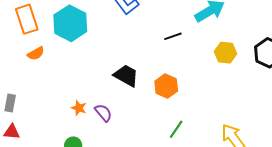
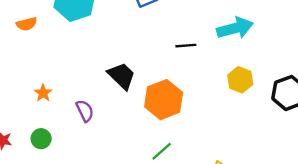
orange hexagon: (166, 86) -> (164, 100), size x1.4
orange star: (79, 108) -> (43, 93), moved

